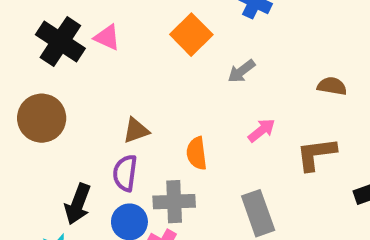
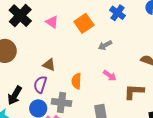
pink triangle: (107, 37) -> (52, 22), moved
brown triangle: (136, 130) -> (49, 65), turned 32
pink arrow: (262, 130) -> (110, 76), turned 64

